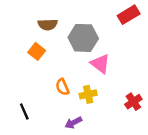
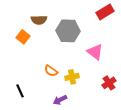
orange square: (37, 51) -> (23, 37), moved
pink triangle: (100, 64) -> (95, 52), moved
orange semicircle: (62, 87) -> (51, 71), turned -32

